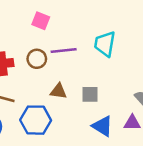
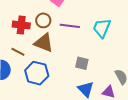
brown circle: (37, 59) -> (43, 20), moved
brown triangle: (58, 91) -> (44, 43), moved, size x1.5

